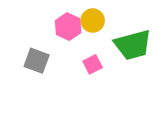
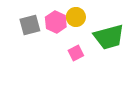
gray square: (37, 61) -> (30, 25), moved, turned -35

